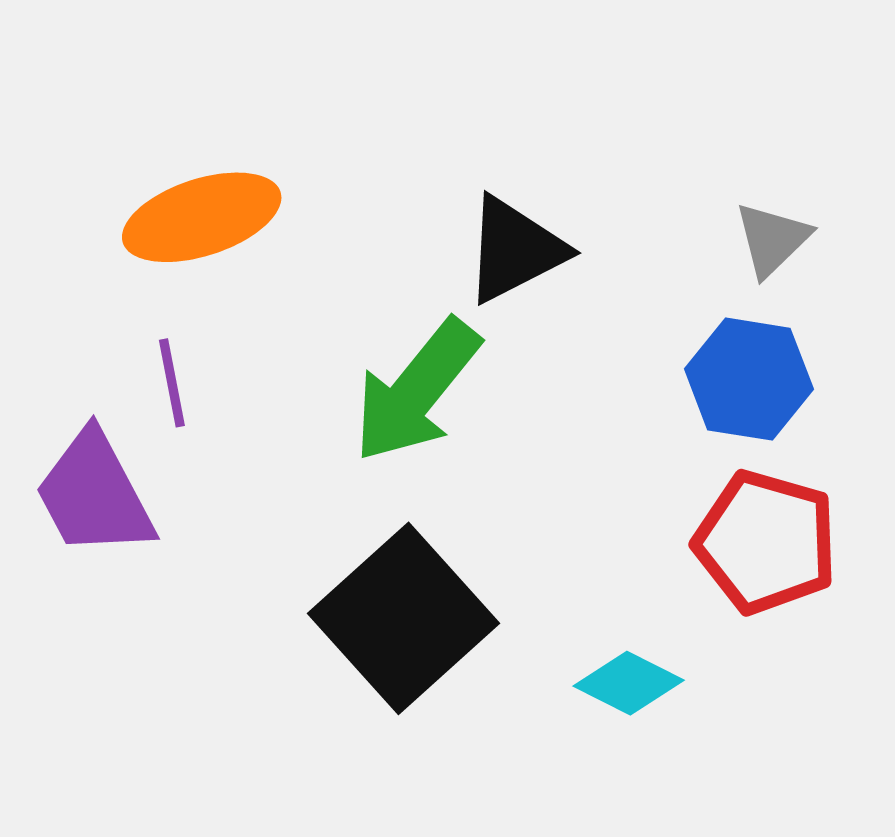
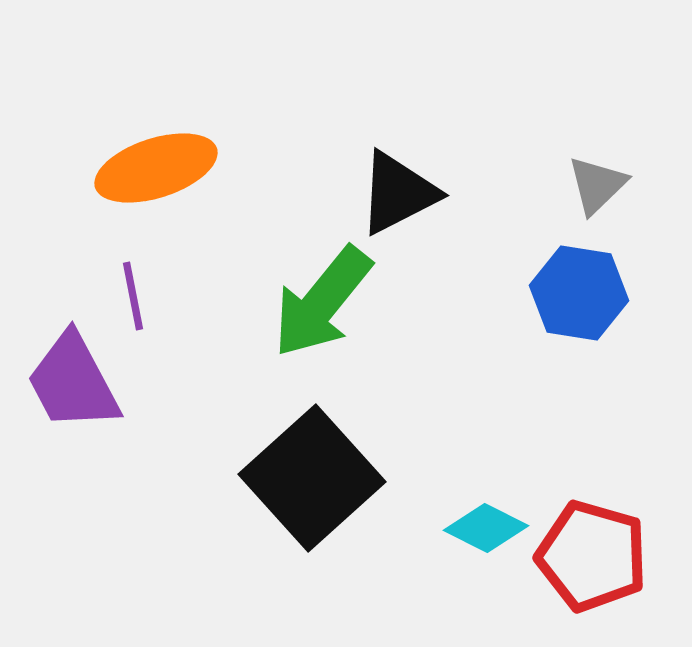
red pentagon: (766, 542) -> (592, 556), moved

